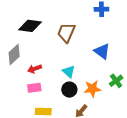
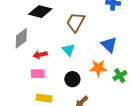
cyan triangle: (69, 72) -> (69, 50), moved
orange star: (92, 89) -> (98, 68), moved

